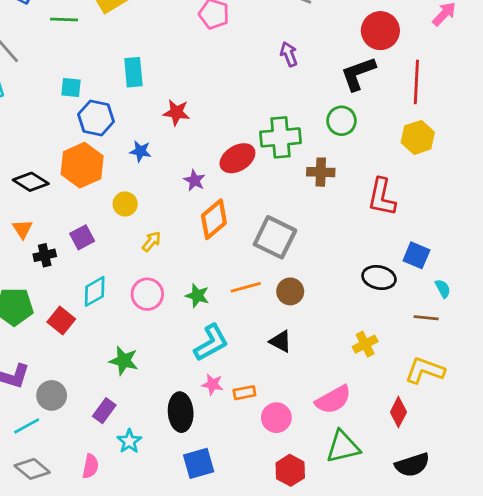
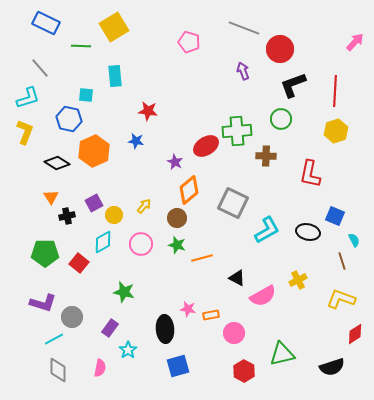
red circle: (380, 31) -> (280, 49), moved
cyan rectangle: (133, 72) -> (115, 76), moved
red star: (176, 112) -> (148, 111), moved
blue hexagon: (96, 118) -> (69, 119), moved
yellow circle: (125, 204) -> (114, 215), moved
orange line: (246, 287) -> (202, 258), moved
brown circle: (290, 291) -> (177, 218), moved
brown line: (426, 318) -> (342, 261), turned 66
cyan L-shape: (211, 343) -> (267, 230), moved
pink semicircle: (333, 400) -> (263, 296), moved
red diamond: (398, 412) -> (355, 334), moved, turned 30
gray diamond: (32, 469) -> (58, 370), turned 50

